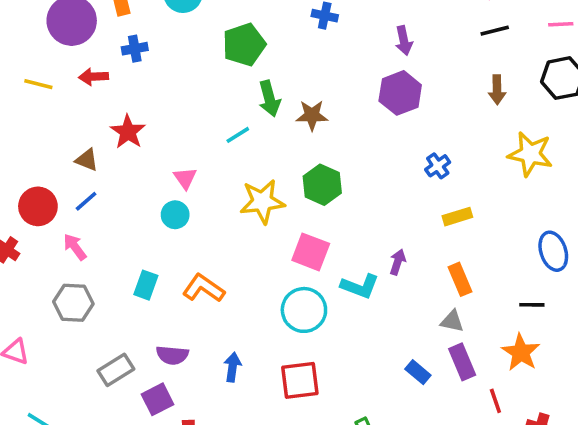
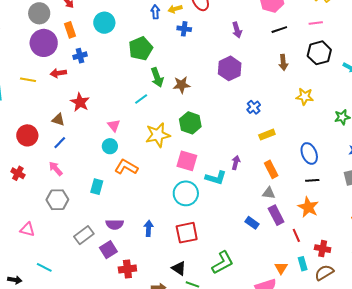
purple arrow: (404, 41) -> (237, 30), moved
yellow star: (530, 154) -> (305, 97), size x0.7
red circle: (38, 206) -> (27, 135), moved
blue ellipse: (553, 251) -> (309, 153), moved
orange L-shape: (204, 288) -> (126, 167), moved

